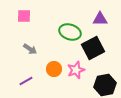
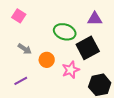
pink square: (24, 16) -> (19, 16), turned 32
orange circle: (54, 69) -> (47, 60), moved

